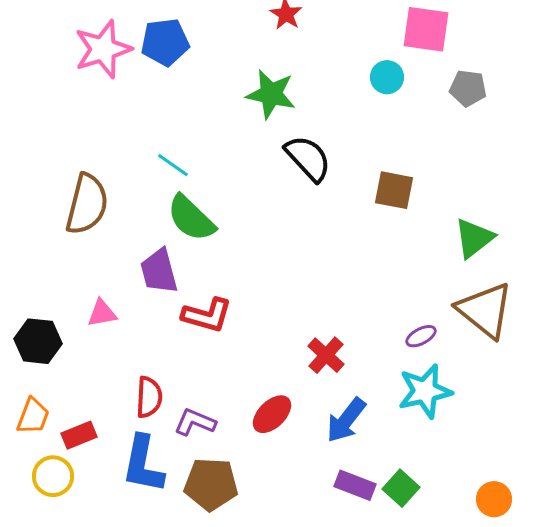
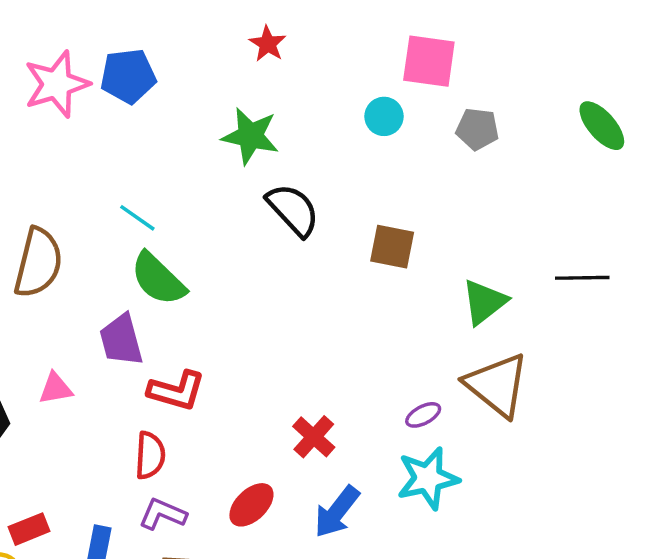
red semicircle: (149, 397) -> (150, 455), moved

